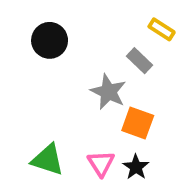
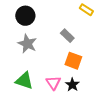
gray rectangle: (140, 61) -> (67, 36), moved
gray star: (108, 92) -> (27, 44), moved

